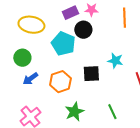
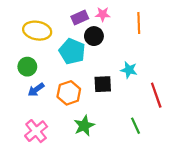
green line: (112, 112) -> (135, 126), moved

